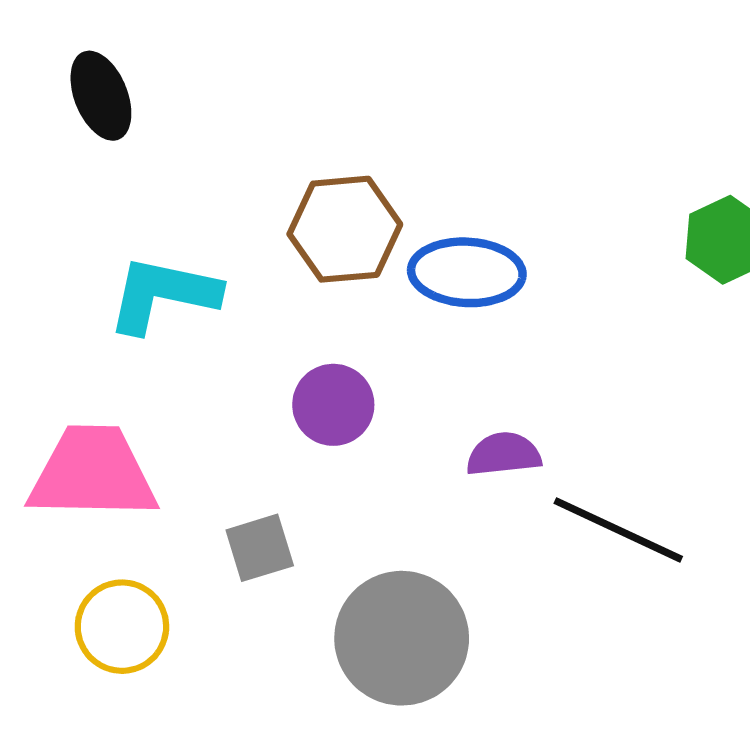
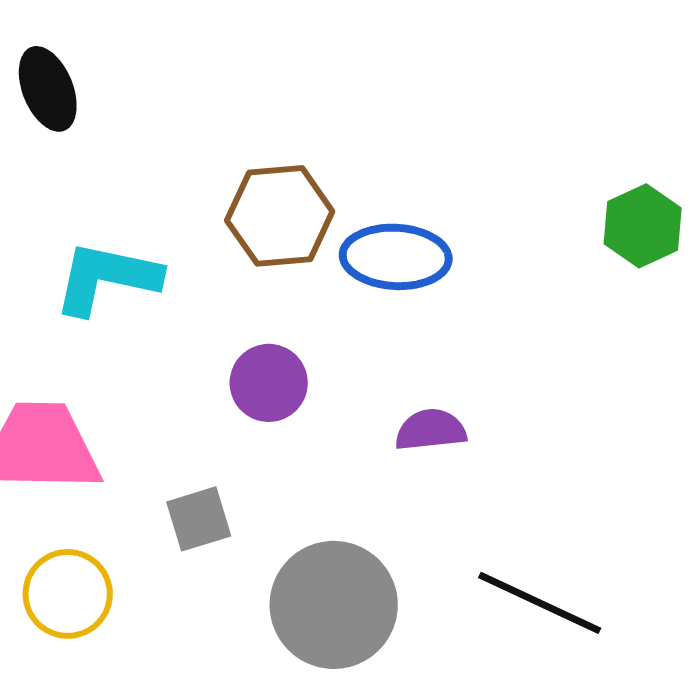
black line: (618, 530) -> (540, 603), moved

